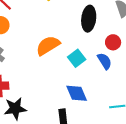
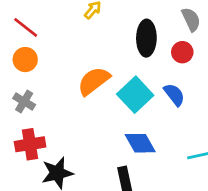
red circle: (113, 42) -> (182, 52), moved
cyan square: (77, 58) -> (135, 95), size x1.4

